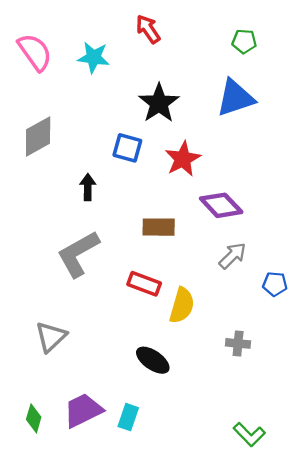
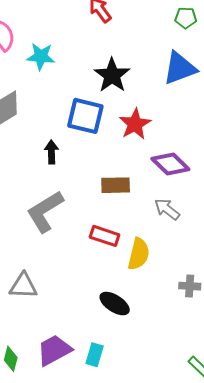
cyan star: (94, 57) -> (41, 56), moved
blue square: (127, 148) -> (85, 116), size x1.4
gray arrow: (232, 256) -> (167, 209), moved, turned -96
gray triangle: (51, 337) -> (23, 286), turned 48

